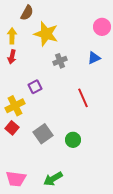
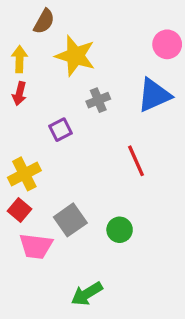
blue triangle: (94, 58) -> (154, 95), size x1.6
purple square: (35, 87) -> (60, 130), moved
pink trapezoid: (16, 179) -> (36, 246), moved

